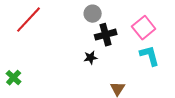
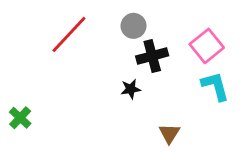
red line: (29, 20) -> (69, 34), moved

